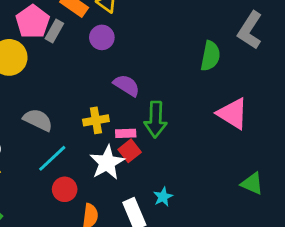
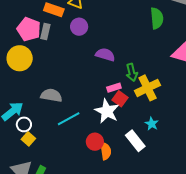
yellow cross: (96, 120) -> (148, 88), moved, size x1.4
green arrow: (156, 120) -> (132, 72), size x0.7
cyan line: (52, 158) -> (69, 119), turned 30
red circle: (65, 189) -> (95, 142), moved

